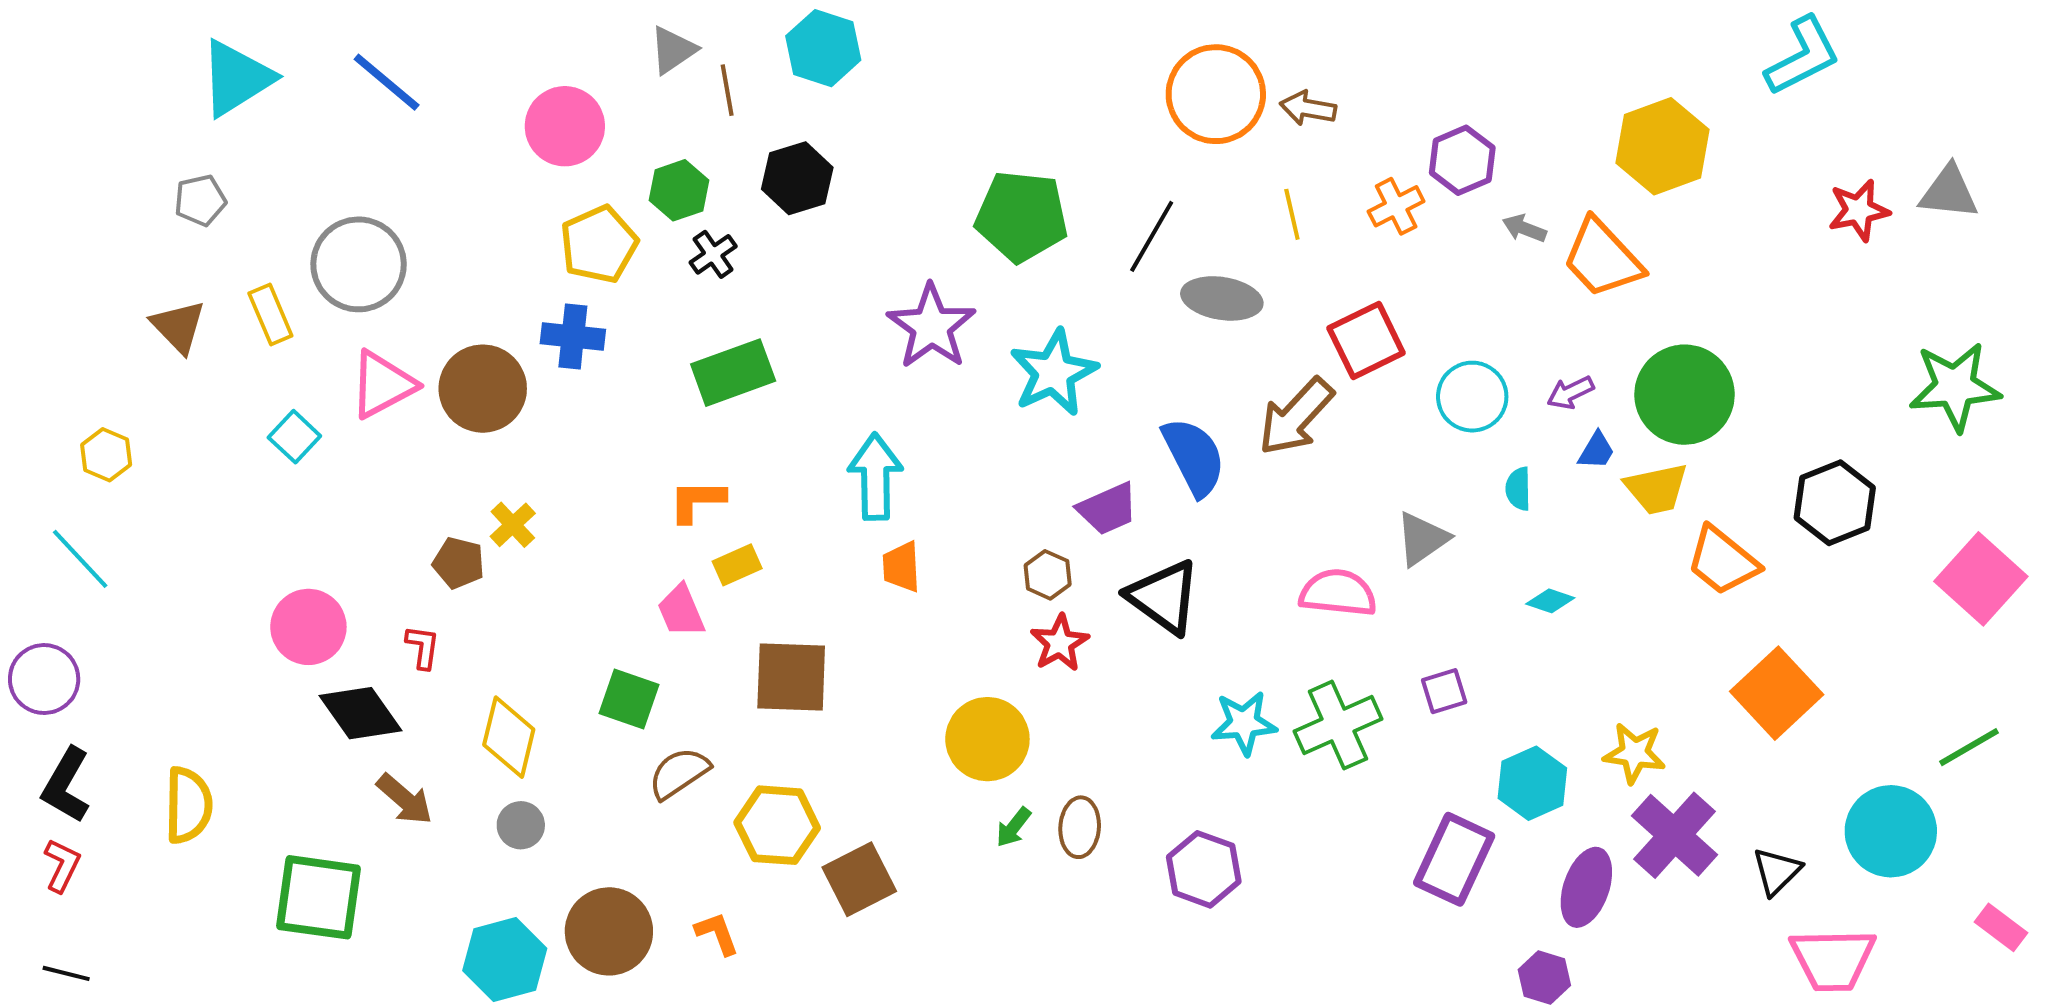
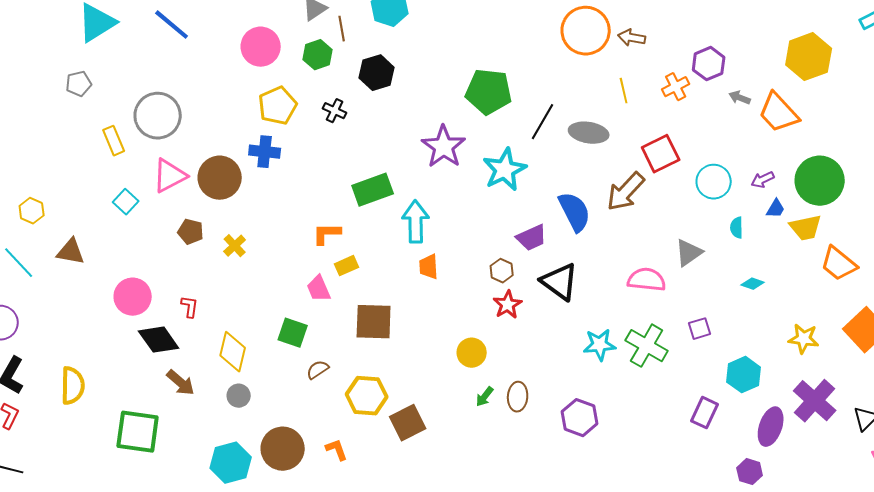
green hexagon: (679, 190) -> (318, 55), moved
black line: (1152, 236) -> (543, 122), moved
black cross: (713, 254) -> (335, 111), turned -30
brown triangle: (178, 326) -> (71, 252), moved, turned -36
green rectangle: (733, 373) -> (373, 190), moved
brown pentagon: (459, 563) -> (191, 232), moved
green cross: (1338, 725) -> (647, 346), turned -36
yellow circle: (987, 739) -> (472, 353), size x0.7
yellow star: (1634, 753) -> (804, 339), moved
brown semicircle: (679, 773) -> (318, 370), size x0.7
purple rectangle: (1454, 859) -> (705, 413), size x0.7

